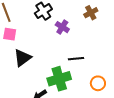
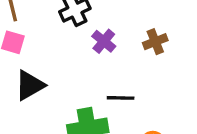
brown cross: (91, 13) -> (155, 42), moved

